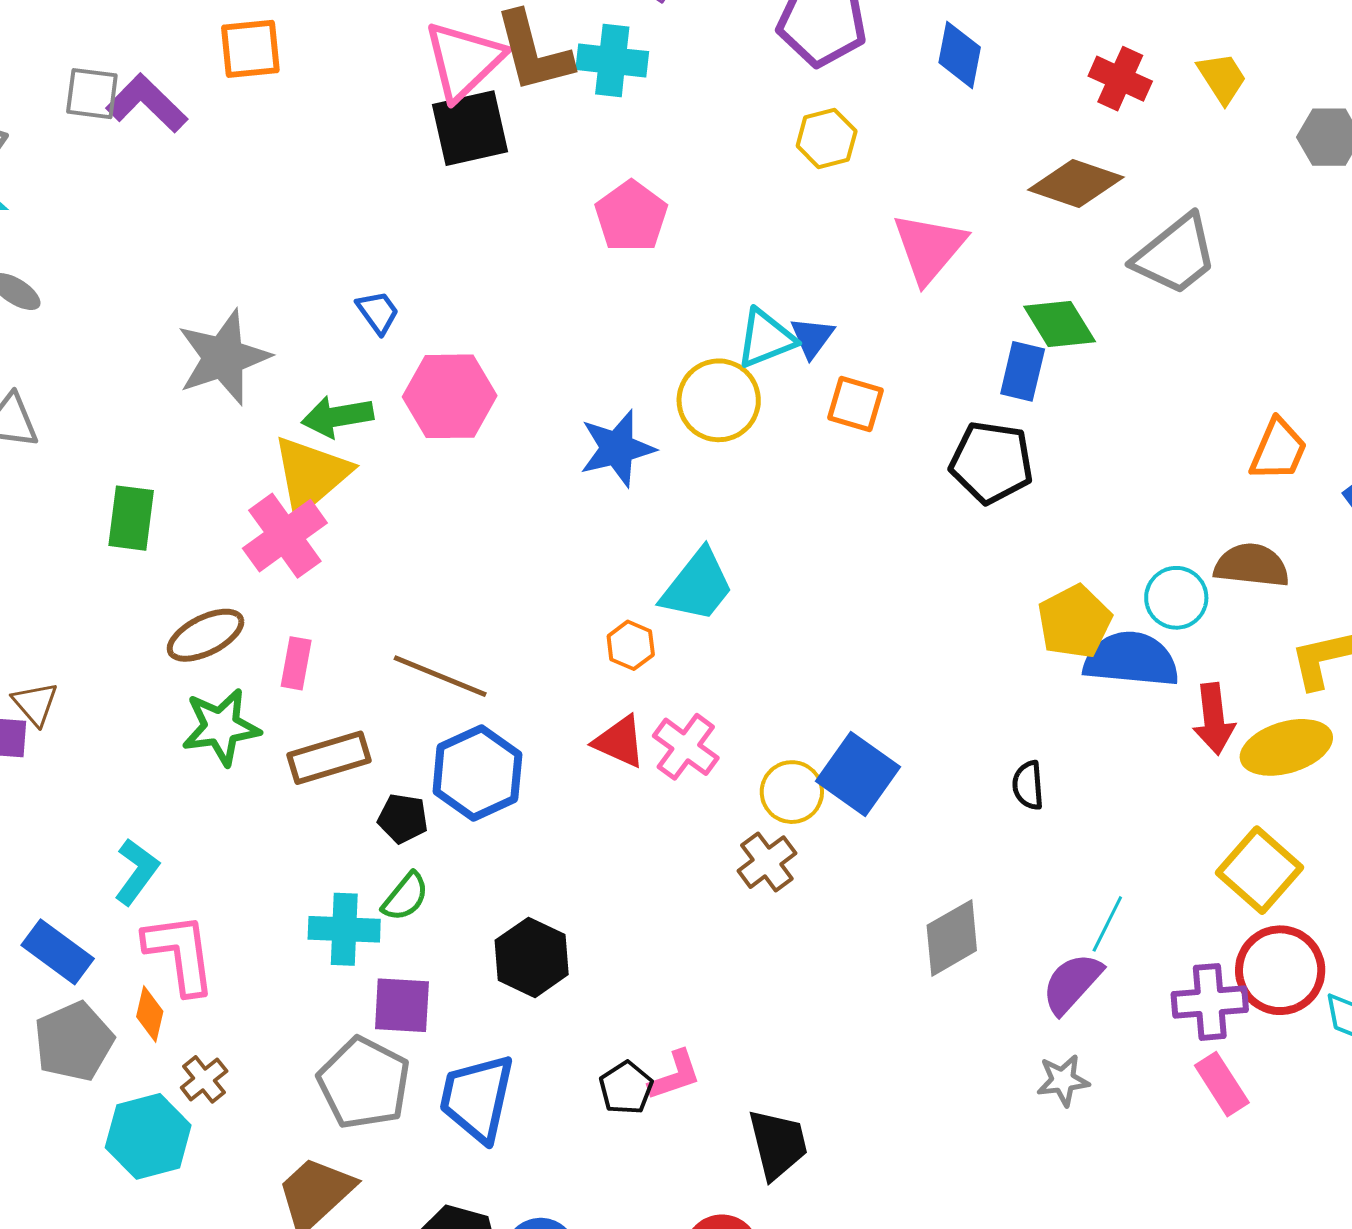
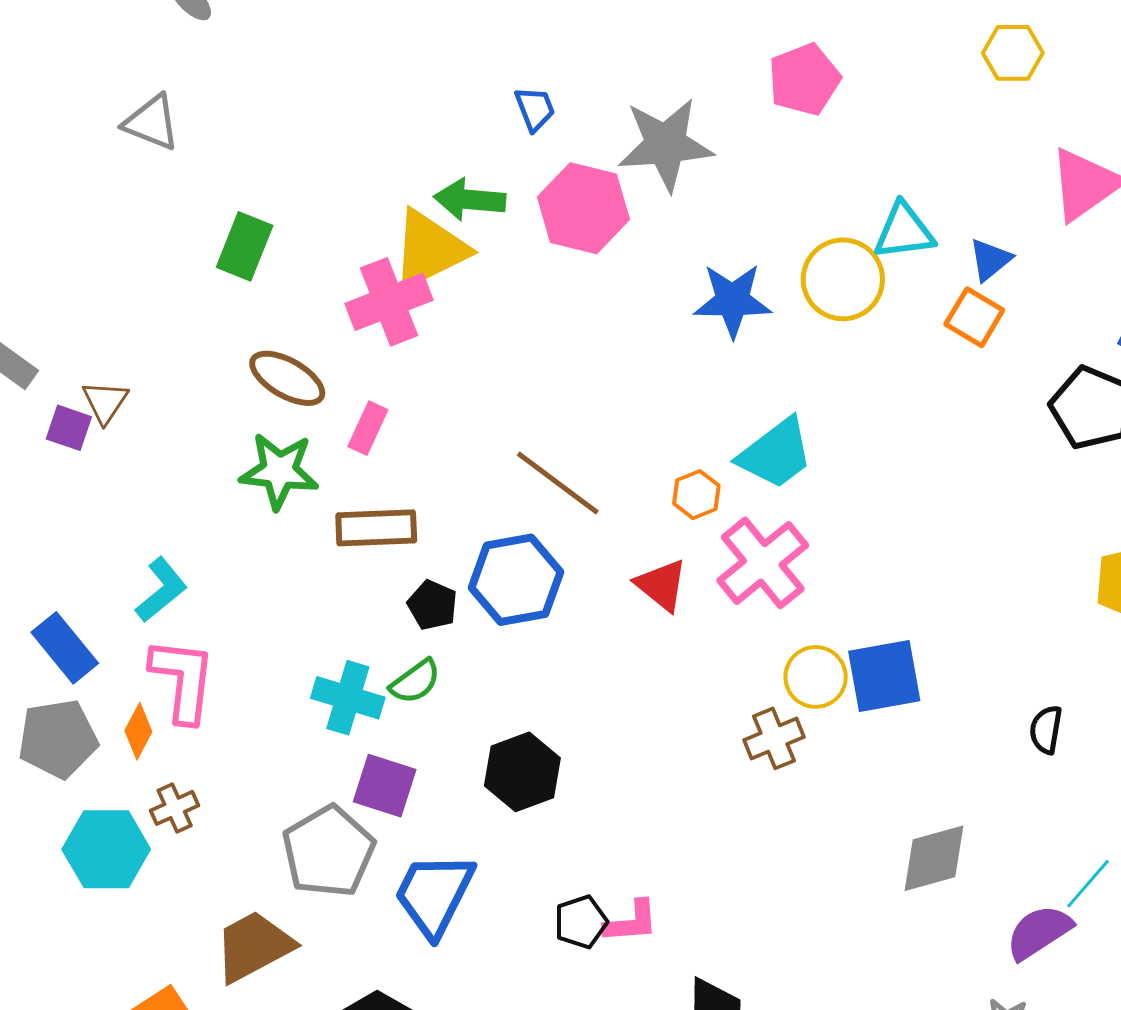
blue triangle: (812, 337) -> (990, 260), moved
gray star: (223, 357) -> (666, 144), moved
brown ellipse: (206, 635) -> (287, 378), turned 42
brown line: (440, 676) -> (558, 483), moved
pink cross: (686, 747) -> (763, 563), moved, size x1.4
blue square: (858, 774) -> (884, 676), turned 30

